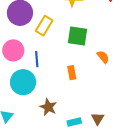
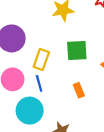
yellow rectangle: (44, 26) -> (41, 59), moved

